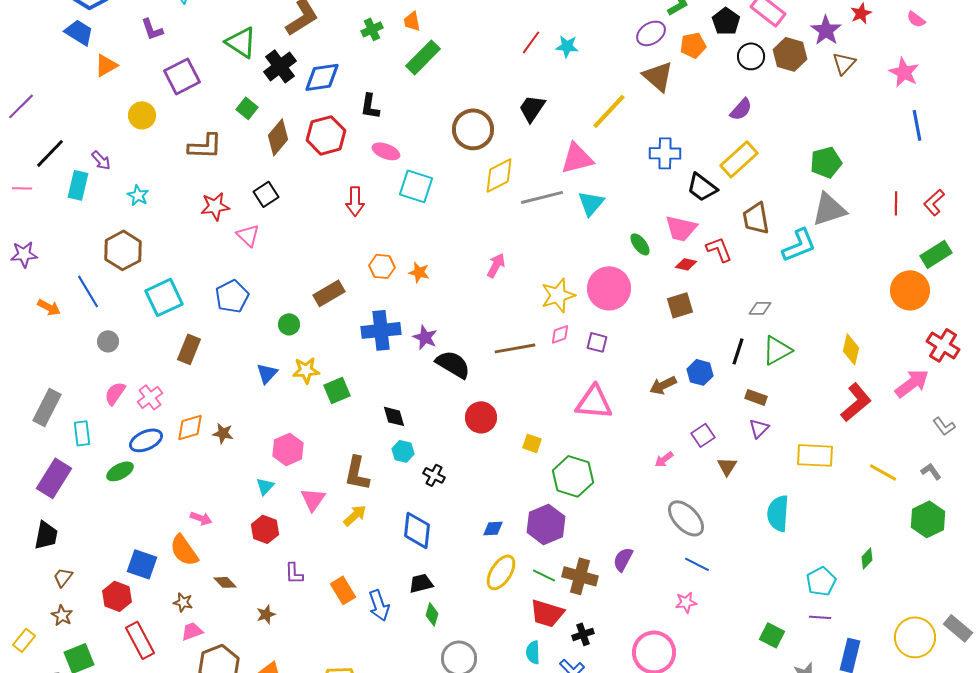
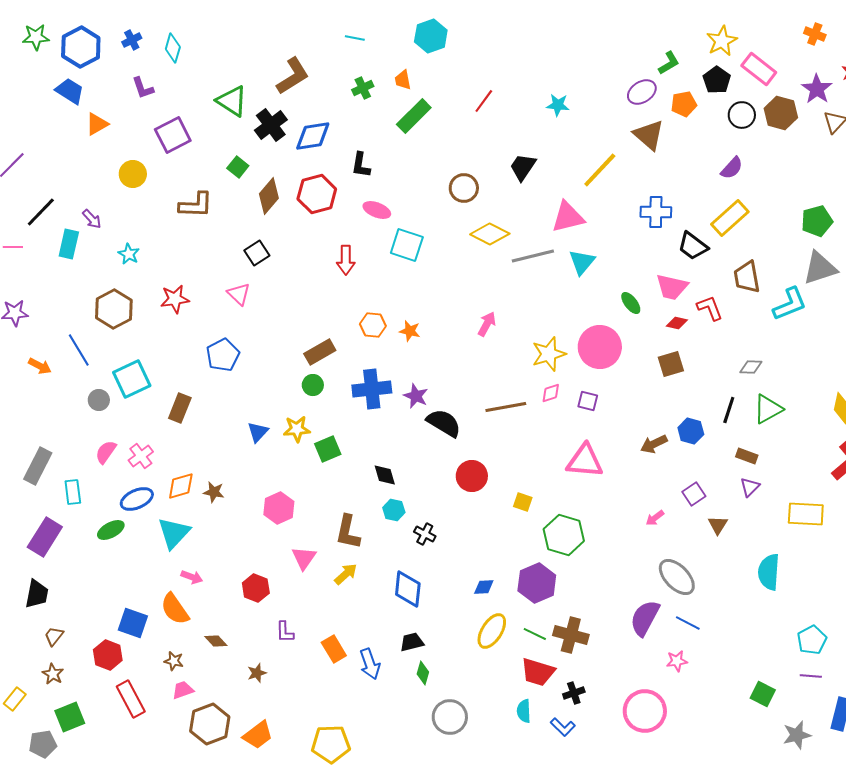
red line: (531, 42) -> (484, 101), moved
brown circle: (473, 129) -> (464, 188), size x0.7
yellow diamond: (499, 175) -> (490, 234), turned 54
red star: (215, 206) -> (175, 299), moved
cyan square: (164, 297) -> (132, 379), moved
green circle: (289, 324) -> (313, 385), moved
cyan triangle: (265, 486) -> (174, 533), moved, size x1.8
purple semicircle: (623, 559) -> (645, 618), moved, size x1.5

